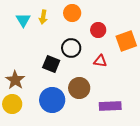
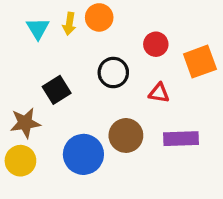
orange circle: (72, 13) -> (99, 17), moved
black square: (51, 64) -> (57, 90), moved, turned 36
brown star: (15, 80) -> (25, 123), turned 30
purple rectangle: (110, 106) -> (181, 139), moved

